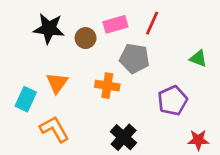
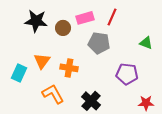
orange cross: (107, 86) -> (69, 68), moved
purple pentagon: (173, 101) -> (127, 74), turned 30
orange L-shape: (54, 129) -> (53, 94), moved

